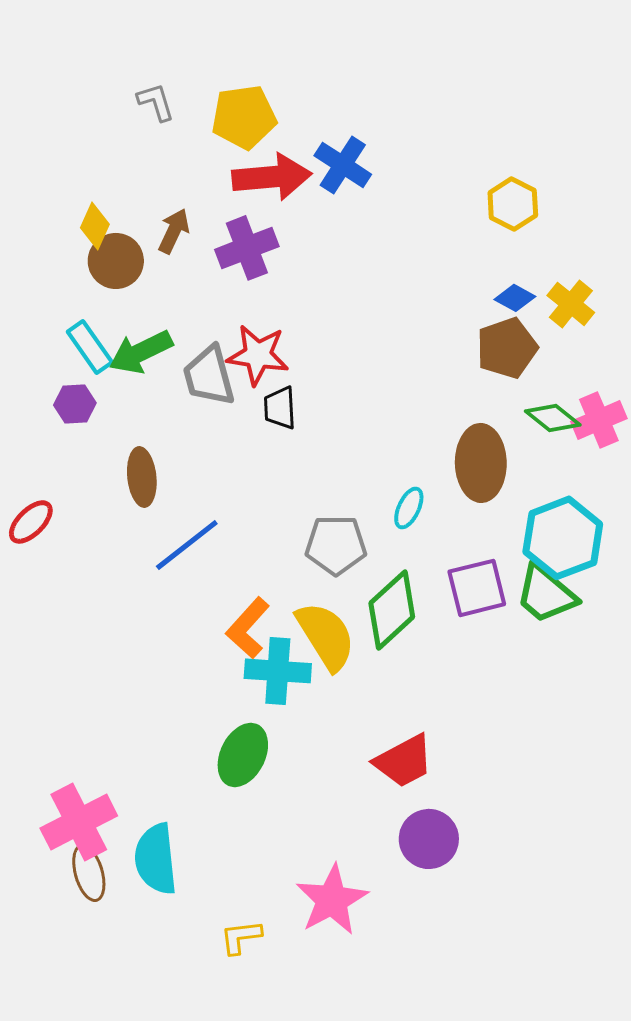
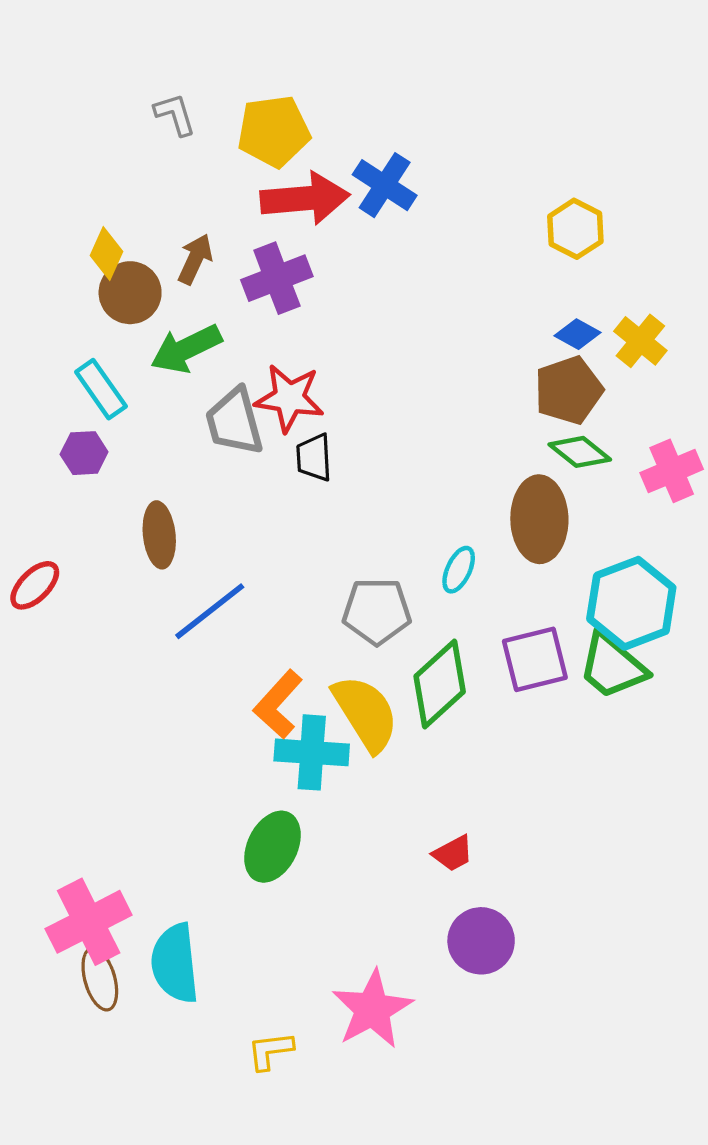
green arrow: (141, 352) -> (186, 349), moved
green diamond: (553, 418) -> (580, 452), moved
red trapezoid: (404, 761) -> (453, 853), size x0.6

